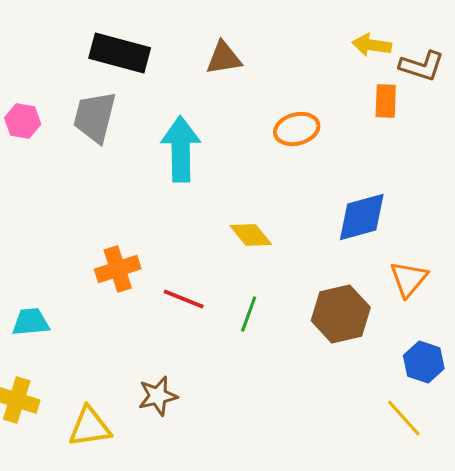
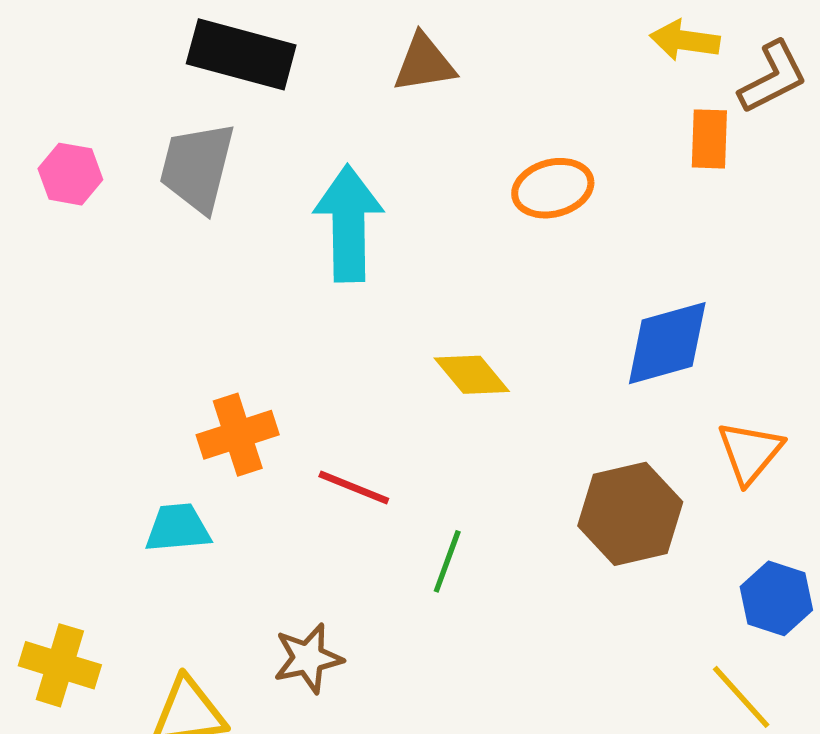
brown L-shape: (422, 66) -> (773, 77), turned -45
green line: (249, 314) -> (447, 561), moved
cyan trapezoid: (31, 322) -> (178, 528), moved

